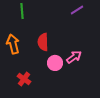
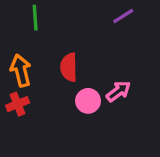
red cross: (24, 79) -> (18, 104), moved, turned 32

